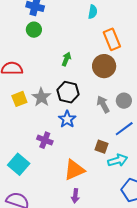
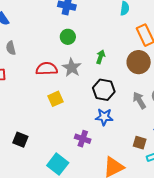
green circle: (34, 30) -> (68, 37), moved
gray star: (41, 97) -> (72, 68), moved
blue star: (67, 119) -> (104, 117), turned -30

